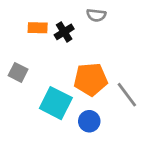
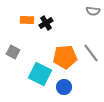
gray semicircle: (96, 15) -> (93, 11), moved
gray line: (127, 95) -> (91, 53), moved

